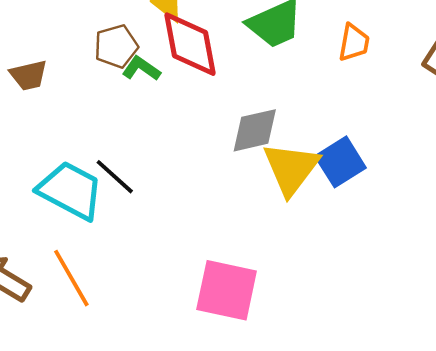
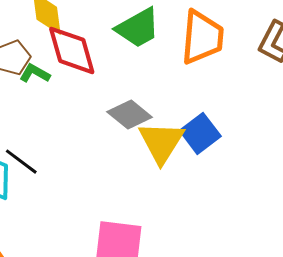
orange trapezoid: (354, 43) -> (202, 37), size x1.8
gray diamond: (255, 130) -> (130, 114), turned 57

